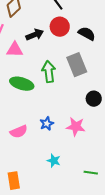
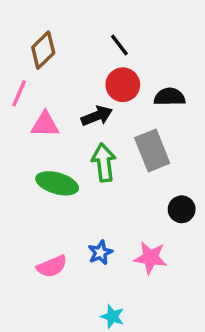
black semicircle: (87, 34) -> (170, 97), turned -30
black arrow: (35, 35) -> (97, 116), moved

